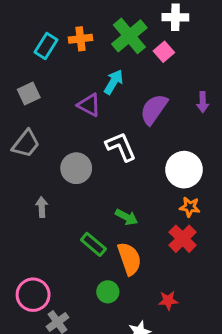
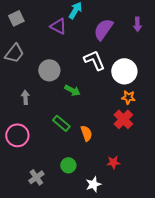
white L-shape: (121, 147) -> (94, 60), moved
green arrow: (126, 217) -> (72, 90), moved
orange semicircle: (129, 259) -> (86, 133), size x0.7
green circle: (108, 292) -> (68, 165), moved
pink circle: (33, 295) -> (17, 135), moved

